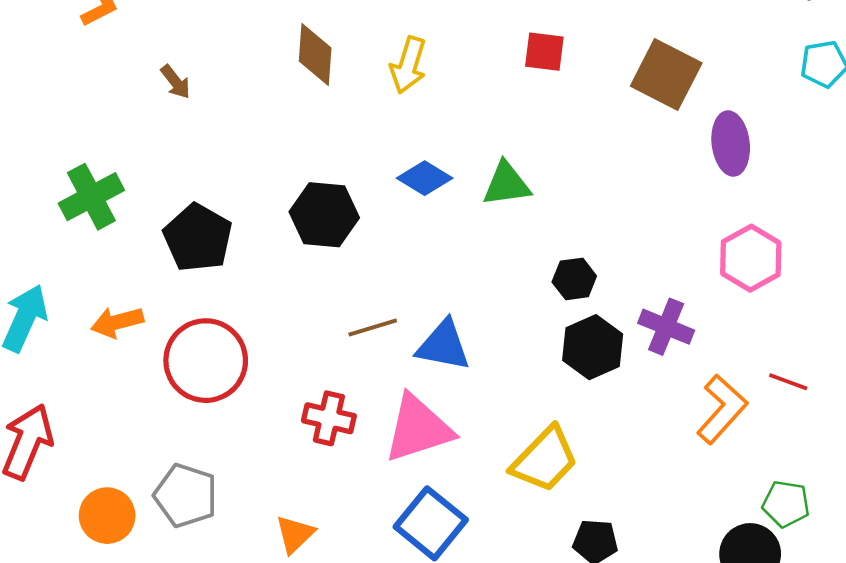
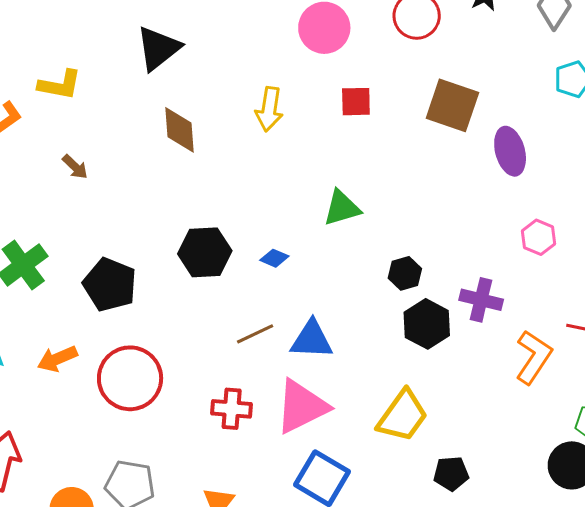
yellow arrow: (408, 65) -> (269, 109), moved
blue diamond: (425, 178) -> (274, 258), moved, size x0.7
pink hexagon: (751, 258) -> (539, 237), size x0.7

